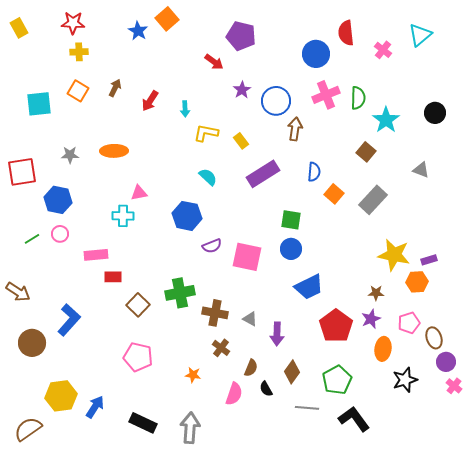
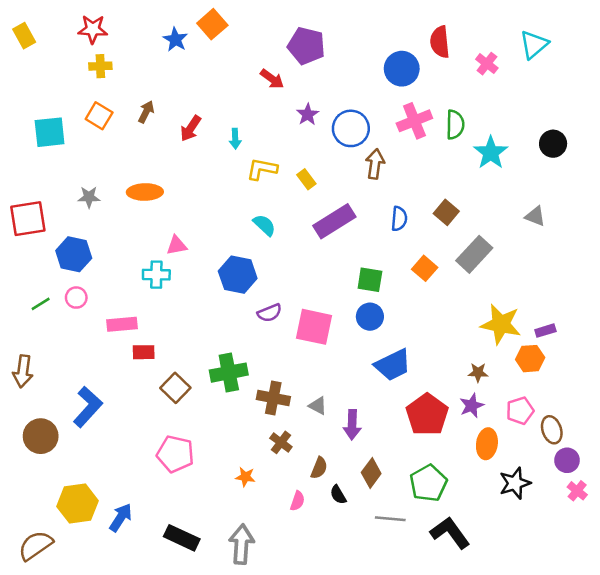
brown square: (366, 152) -> (446, 212), moved
orange square: (334, 194) -> (425, 268), moved
brown arrow: (18, 292) -> (23, 371), turned 65
pink semicircle: (234, 394) -> (297, 501), size x0.7

